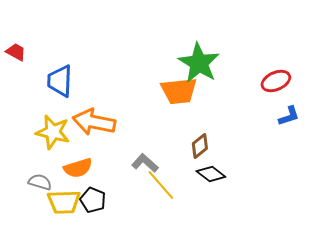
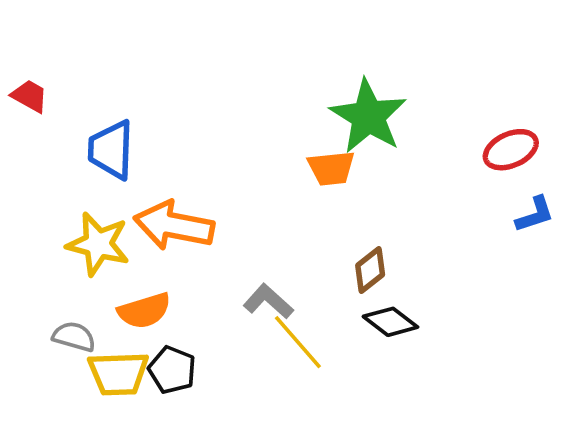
orange trapezoid: (179, 91) -> (331, 168), size x0.7

